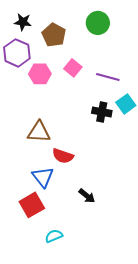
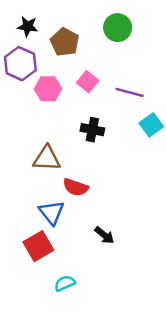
black cross: (102, 112) -> (92, 130), moved

